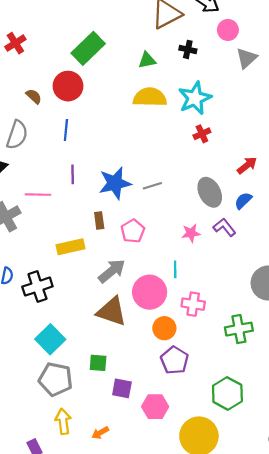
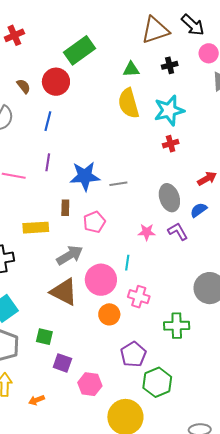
black cross: (188, 49) -> (170, 65), turned -35
yellow semicircle: (150, 97) -> (129, 103), turned -116
purple pentagon: (174, 360) -> (133, 354), moved

